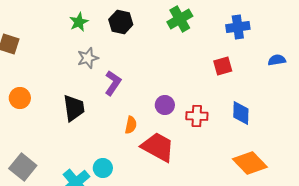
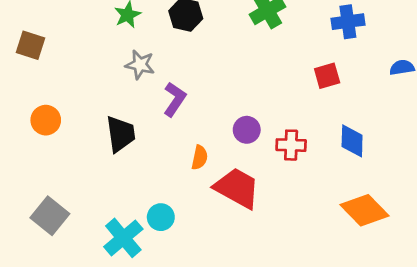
gray star: (88, 58) -> (140, 65), turned 30

